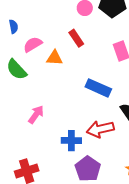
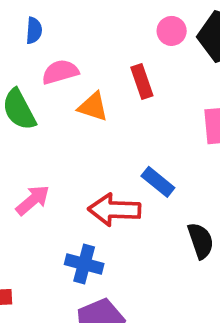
blue rectangle: (98, 88) -> (158, 182), size x0.7
red arrow: (100, 129) -> (114, 210), moved

